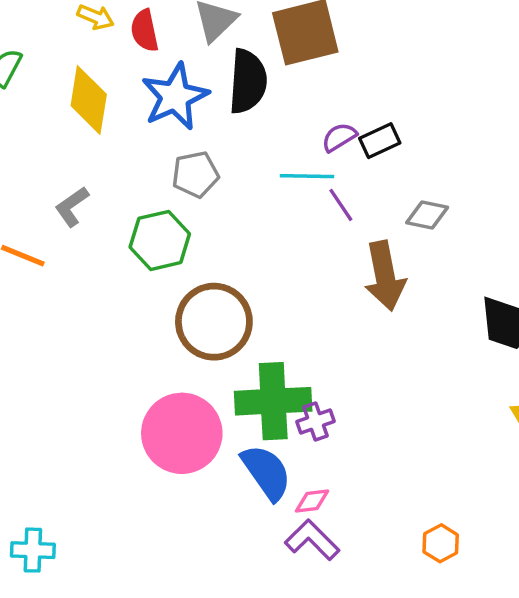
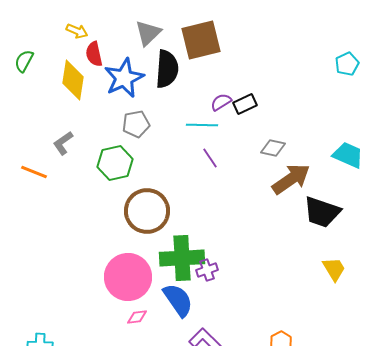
red semicircle: (145, 31) -> (94, 54), moved
purple line: (341, 205) -> (210, 158), moved
brown arrow: (385, 276) -> (291, 179), moved, turned -114
pink diamond: (312, 501) -> (137, 317), moved

